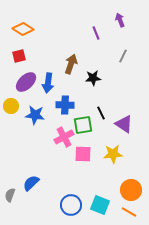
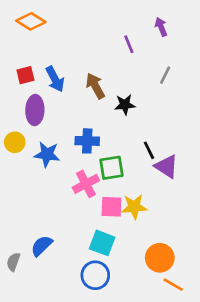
orange diamond: (23, 29) -> (31, 21), moved
brown arrow: (71, 64) -> (95, 86), turned -48
purple ellipse: (26, 82) -> (35, 110), turned -45
blue arrow: (48, 83) -> (55, 79), moved, turned -36
black line: (101, 113) -> (149, 150), moved
yellow star: (113, 154) -> (134, 207), moved
orange circle: (131, 190) -> (160, 258), moved
cyan square: (100, 205) -> (102, 243), moved

